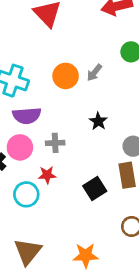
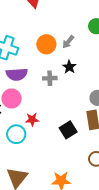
black star: (98, 121) -> (69, 67), moved
gray cross: (55, 143) -> (50, 78), moved

